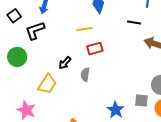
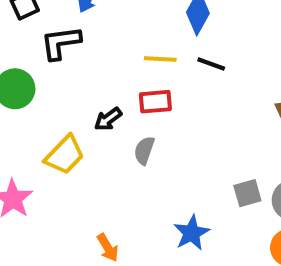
black line: (134, 23) -> (211, 64), moved
red rectangle: (95, 49) -> (155, 102), moved
gray square: (141, 100) -> (247, 193), moved, turned -32

